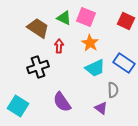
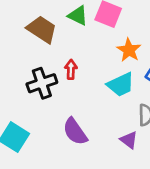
orange star: (90, 43) -> (129, 50), moved
red arrow: (59, 46) -> (71, 69), moved

